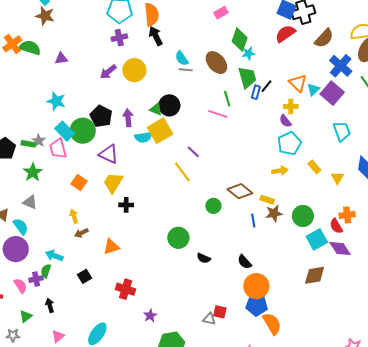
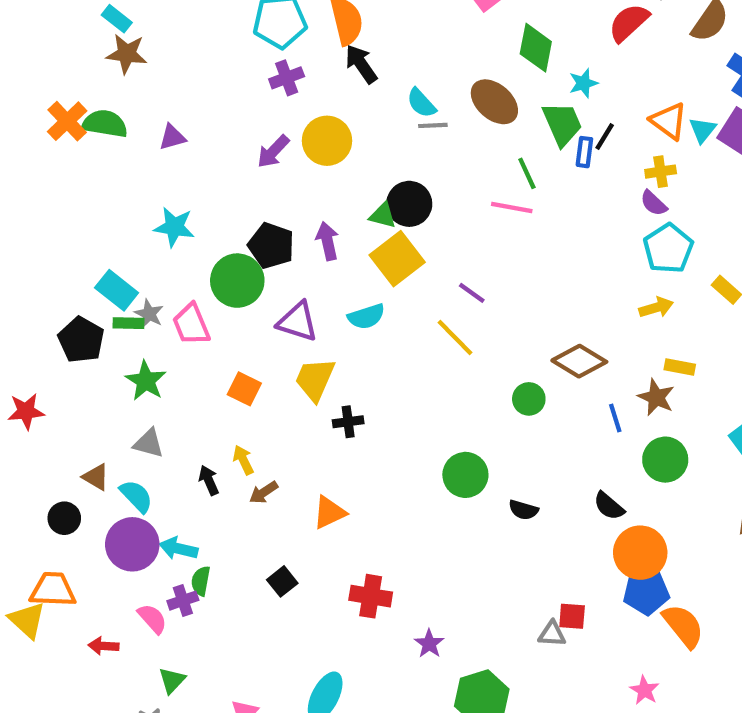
cyan star: (248, 53) -> (583, 83), moved
cyan rectangle: (65, 131) -> (117, 290), moved
cyan semicircle: (143, 137) -> (366, 316), moved
yellow rectangle: (267, 200) -> (680, 367), moved
brown star: (274, 213) -> (656, 397), turned -30
green circle: (303, 216) -> (665, 460), moved
cyan arrow: (54, 256) -> (178, 549), moved
black arrow: (50, 305) -> (209, 480), moved

